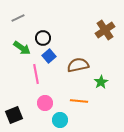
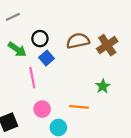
brown cross: (105, 30) -> (107, 45), moved
brown semicircle: (78, 65) -> (78, 41), moved

